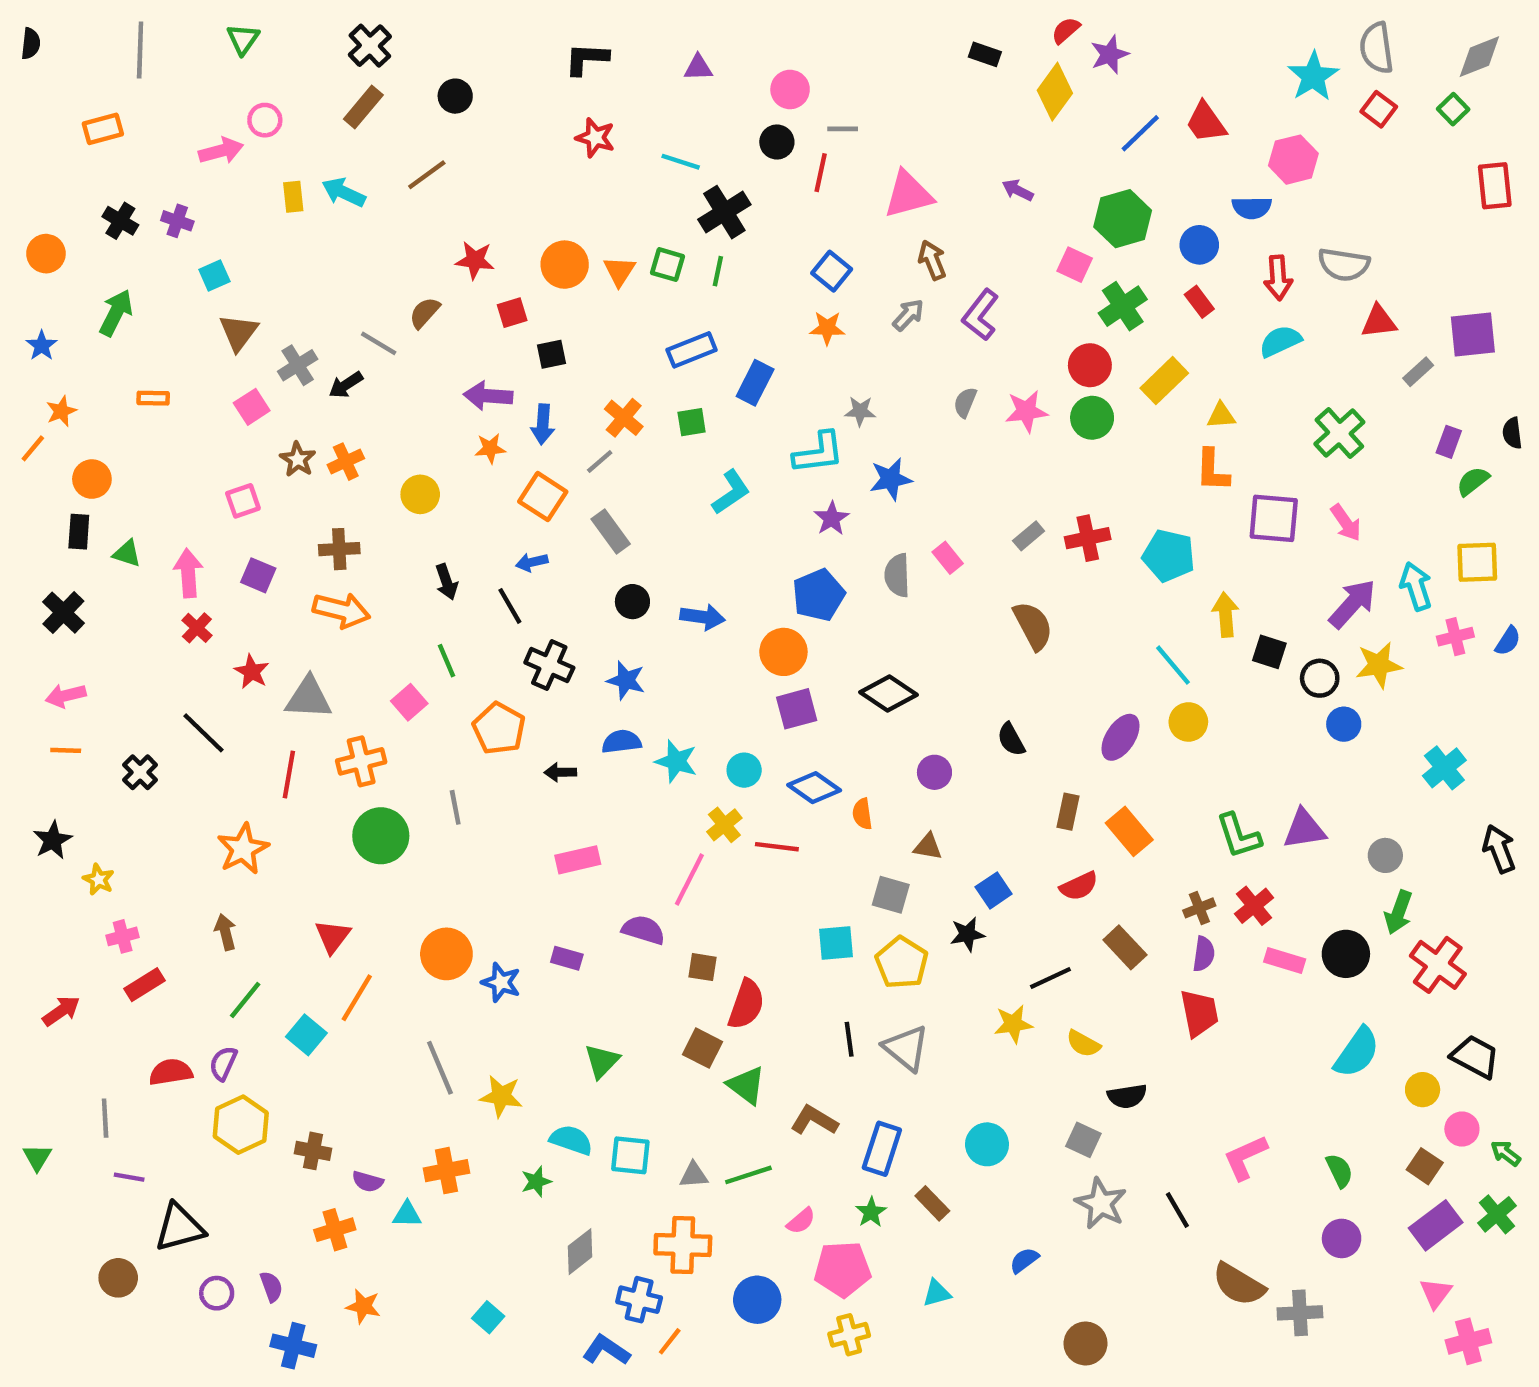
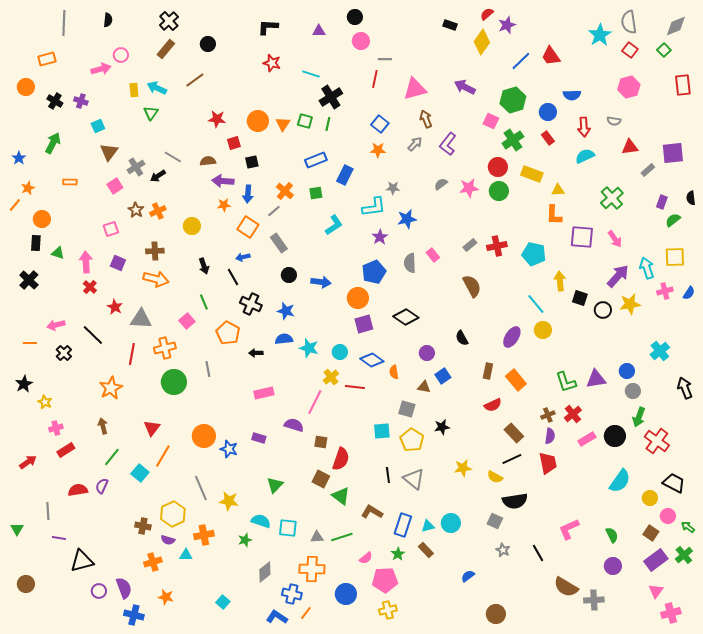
green triangle: (243, 39) -> (151, 113), moved
black semicircle: (31, 44) -> (108, 20), moved
black circle: (777, 142) -> (355, 17), moved
pink hexagon: (1293, 160) -> (629, 87), moved
purple arrow: (1018, 190) -> (465, 87), size x1.5
orange circle: (46, 254) -> (26, 87), moved
gray semicircle: (1344, 265) -> (614, 121), size x0.6
brown semicircle: (425, 313) -> (208, 161), moved, turned 42
yellow rectangle: (1164, 381) -> (532, 174), turned 65
gray semicircle: (965, 402) -> (441, 184), turned 32
pink arrow: (66, 696) -> (56, 325), moved
blue circle: (1344, 724) -> (627, 371), moved
blue square: (994, 890) -> (443, 376), moved
pink rectangle: (1285, 960) -> (587, 439), turned -48
black line: (1050, 978) -> (512, 459), moved
black semicircle: (1127, 1096) -> (515, 501), size x1.4
yellow hexagon: (241, 1125) -> (173, 514), moved
gray star: (1101, 1203) -> (503, 550), size x0.6
brown circle: (118, 1278) -> (26, 584), moved
purple semicircle: (271, 1287) -> (124, 588), size x1.5
cyan triangle: (937, 1293) -> (428, 526), moved

